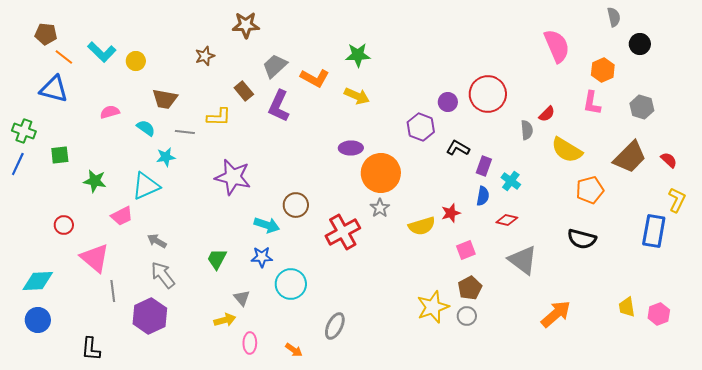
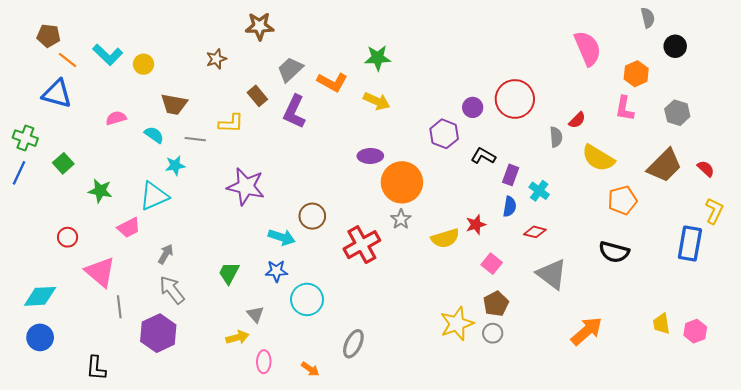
green square: (60, 155) -> (63, 163), turned -36
gray arrow: (157, 241) -> (166, 254), turned 90
pink square: (466, 250) -> (492, 264), turned -30

